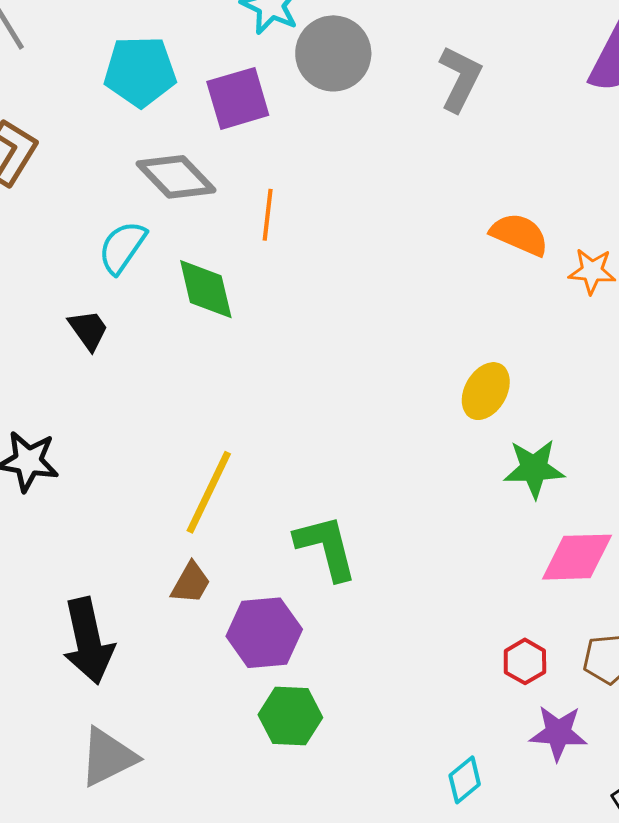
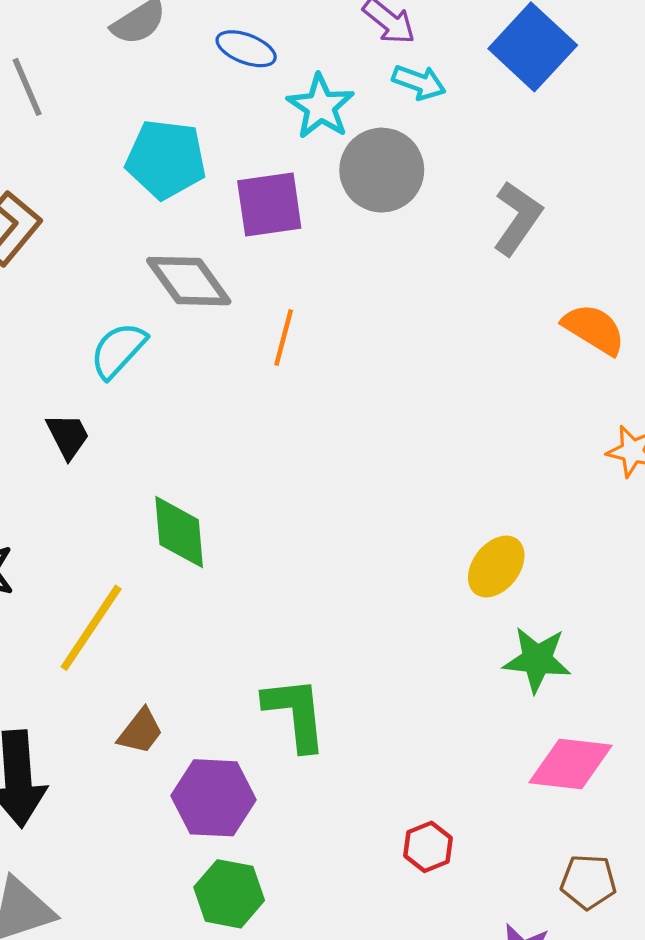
orange semicircle: (519, 234) -> (594, 329), moved
green diamond: (206, 289) -> (179, 532), moved
yellow line: (209, 492) -> (91, 628), moved
red hexagon: (525, 661) -> (428, 847), moved

